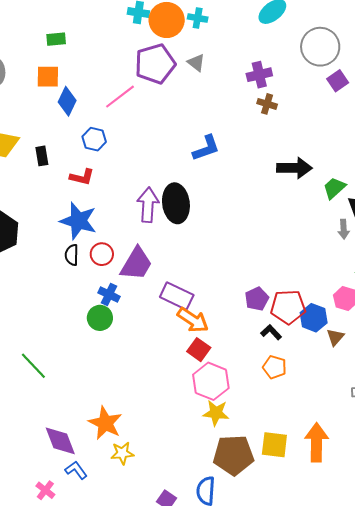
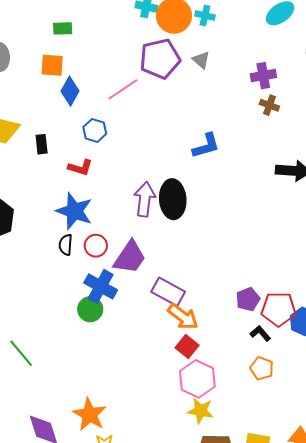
blue cross: (109, 295) -> (101, 286), size x1.5

